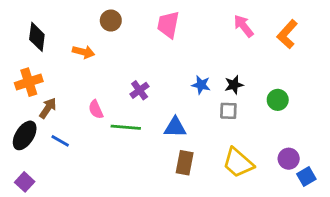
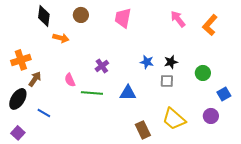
black diamond: (37, 37) -> (44, 16), moved
blue line: (60, 141) -> (44, 113), moved
brown rectangle: (185, 163) -> (143, 130), moved, turned -36
blue square: (306, 176) -> (224, 94), moved

